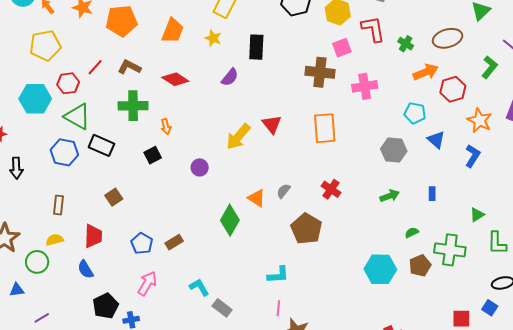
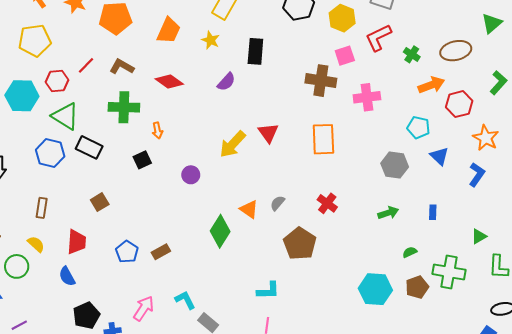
red L-shape: (373, 29) -> (378, 38), turned -108
yellow semicircle: (55, 240) -> (36, 244), turned 54
pink arrow: (147, 283) -> (144, 308), moved

